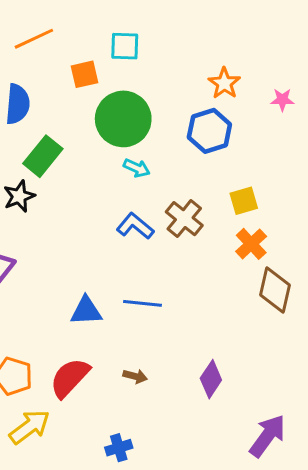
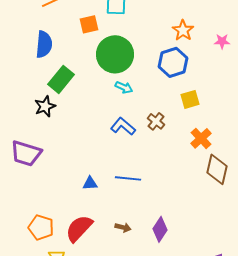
yellow square: (244, 201) -> (190, 99), moved
brown cross: (184, 219) -> (156, 121), size x0.7
blue triangle: (86, 311) -> (90, 183), size x0.7
purple diamond: (211, 379) -> (160, 229), moved

